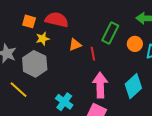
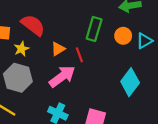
red semicircle: (57, 20) -> (33, 25), turned 35
pink arrow: (100, 85) -> (62, 76), moved, turned 65

